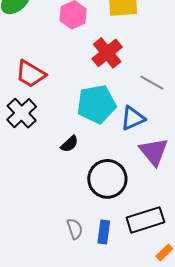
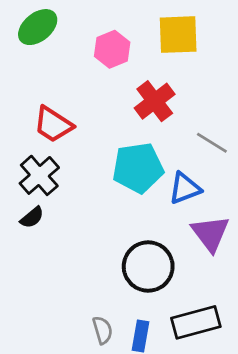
black semicircle: (69, 144) -> (32, 217), moved

